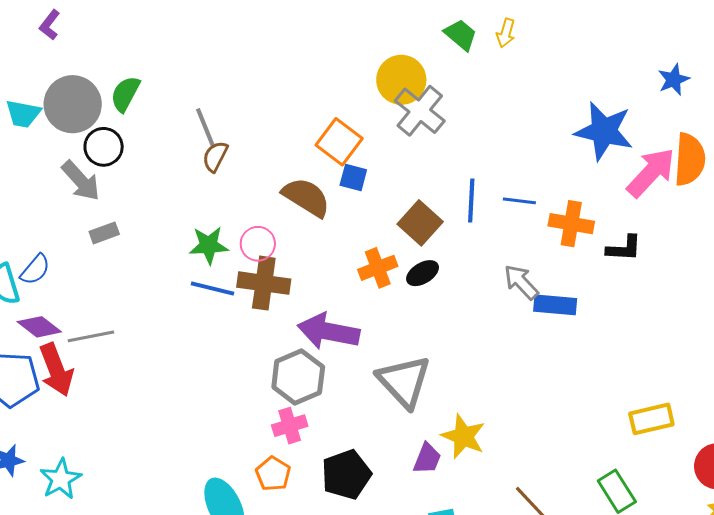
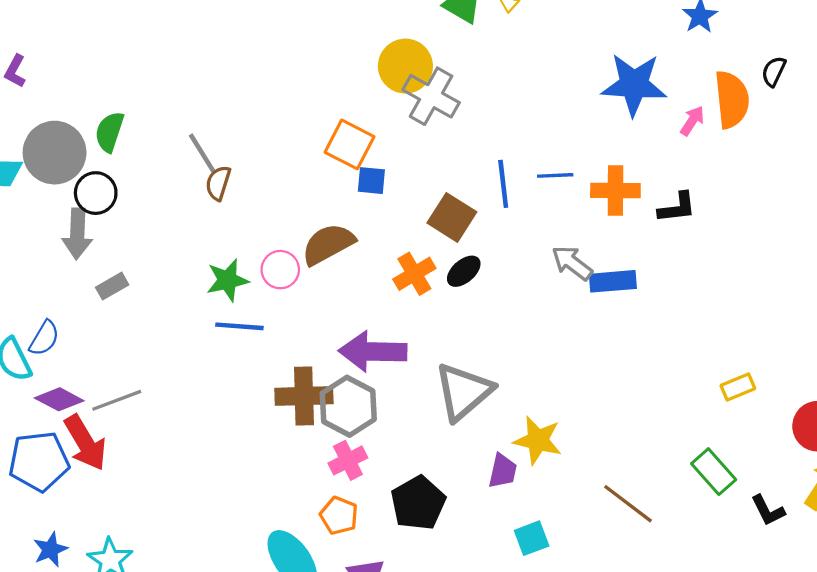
pink arrow: (651, 173) -> (692, 121), size x0.5
gray arrow: (81, 181) -> (77, 234), turned 54
brown semicircle: (306, 197) -> (328, 244), moved, turned -51
brown cross: (264, 283) -> (304, 396), moved
gray triangle: (404, 381) -> (464, 392), turned 42
yellow rectangle: (651, 419) -> (738, 387), size x0.7

